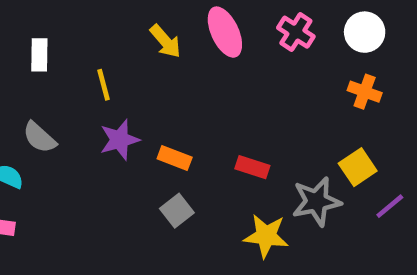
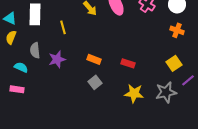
white rectangle: (39, 55) -> (35, 14), size x1.5
gray semicircle: (39, 137) -> (35, 50), turned 42
purple star: (120, 140) -> (57, 59), moved
gray star: (317, 201) -> (166, 92), moved

